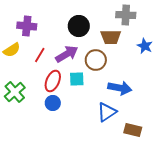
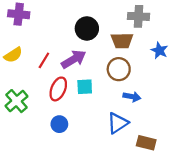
purple cross: (27, 26) -> (19, 14), moved
brown circle: (96, 60) -> (119, 69), moved
blue arrow: (120, 88) -> (132, 97), size x0.7
blue circle: (53, 103) -> (59, 124), moved

